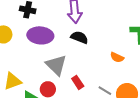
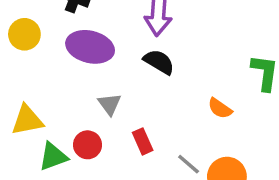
gray triangle: (56, 65) -> (109, 104), size x0.6

